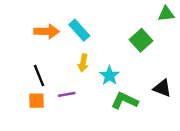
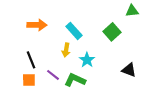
cyan rectangle: (79, 30) -> (74, 31), moved
purple line: (67, 94) -> (53, 75), turned 48
green L-shape: (125, 101) -> (75, 80), moved

